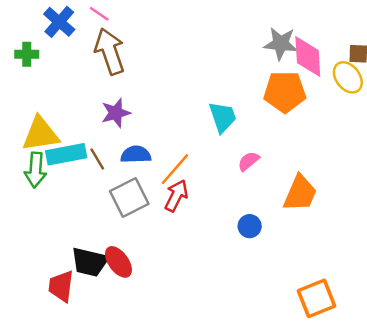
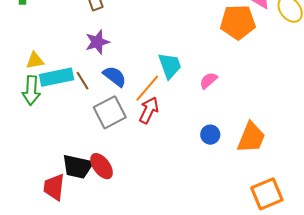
cyan trapezoid: (223, 117) -> (170, 66), moved
yellow triangle: (41, 134) -> (35, 61), size x0.6
blue semicircle: (136, 154) -> (115, 76), turned 40
orange trapezoid: (300, 193) -> (251, 137), moved

